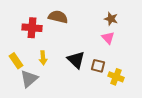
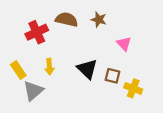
brown star: (111, 19) -> (99, 20), moved
red cross: (32, 28) -> (37, 32), turned -30

